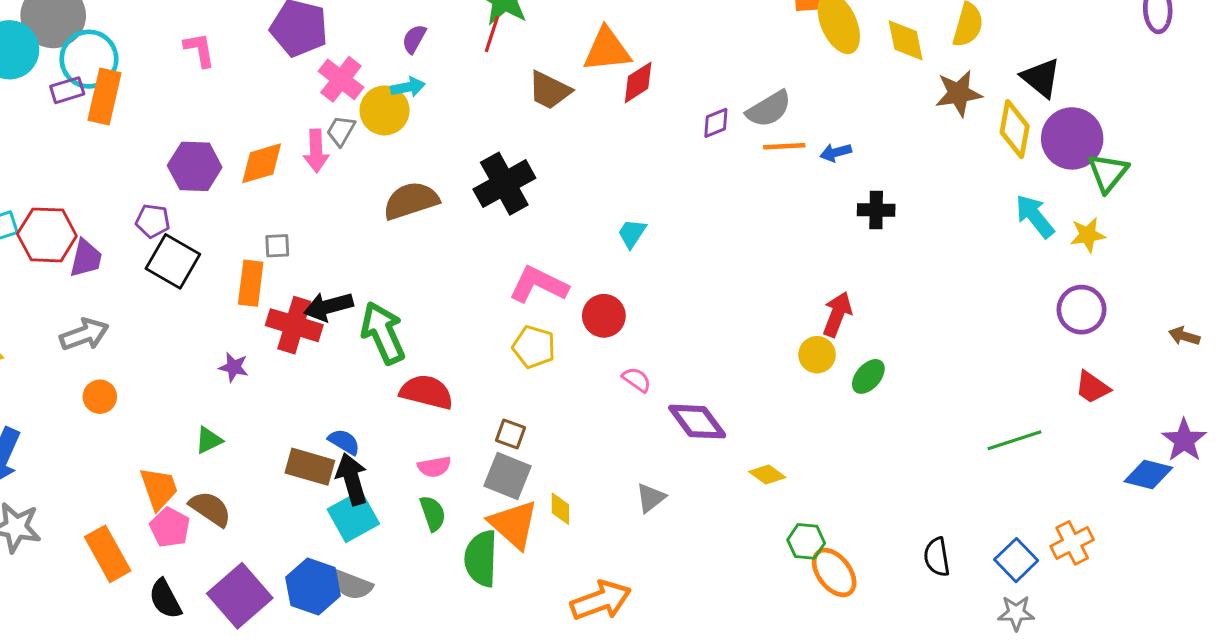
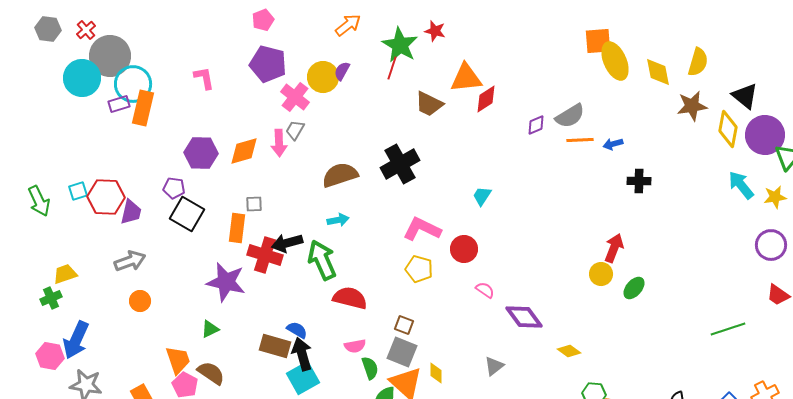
cyan arrow: (408, 87) -> (338, 220), moved
yellow circle: (385, 110) -> (323, 77), moved
purple star: (234, 367) -> (226, 282), size x2.0
green semicircle: (433, 513) -> (370, 368), moved

